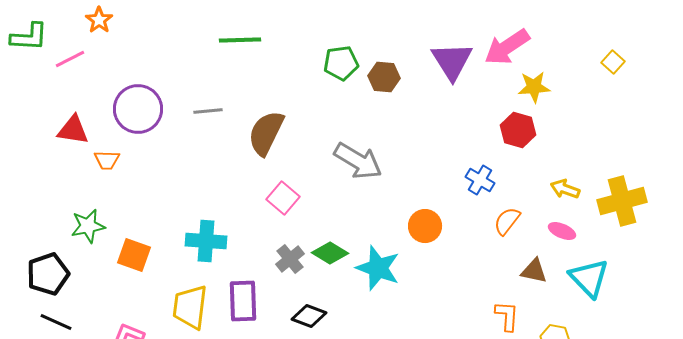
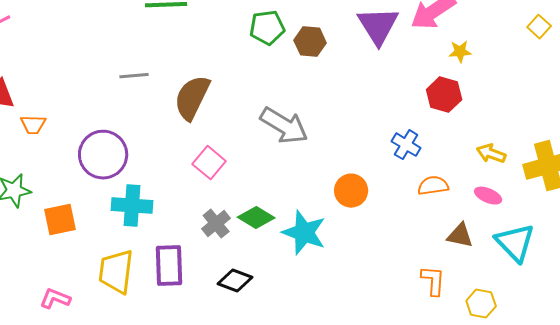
yellow star: (534, 87) -> (460, 52), size x0.7
purple circle: (138, 109) -> (103, 155), moved
orange semicircle: (507, 221) -> (433, 186), turned 44
orange square: (134, 255) -> (60, 220), turned -32

